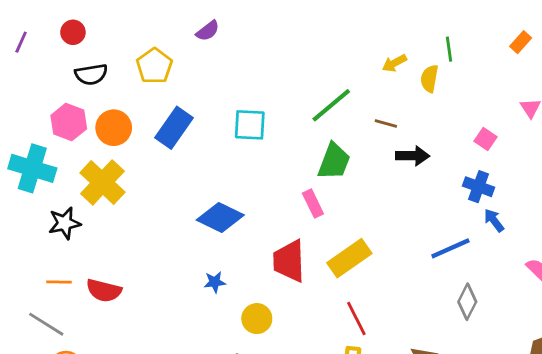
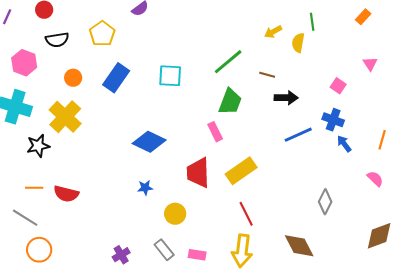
pink hexagon: (69, 122) -> (24, 63), moved
orange circle: (114, 128) -> (73, 78), size x0.7
blue line: (450, 248) -> (298, 135), moved

